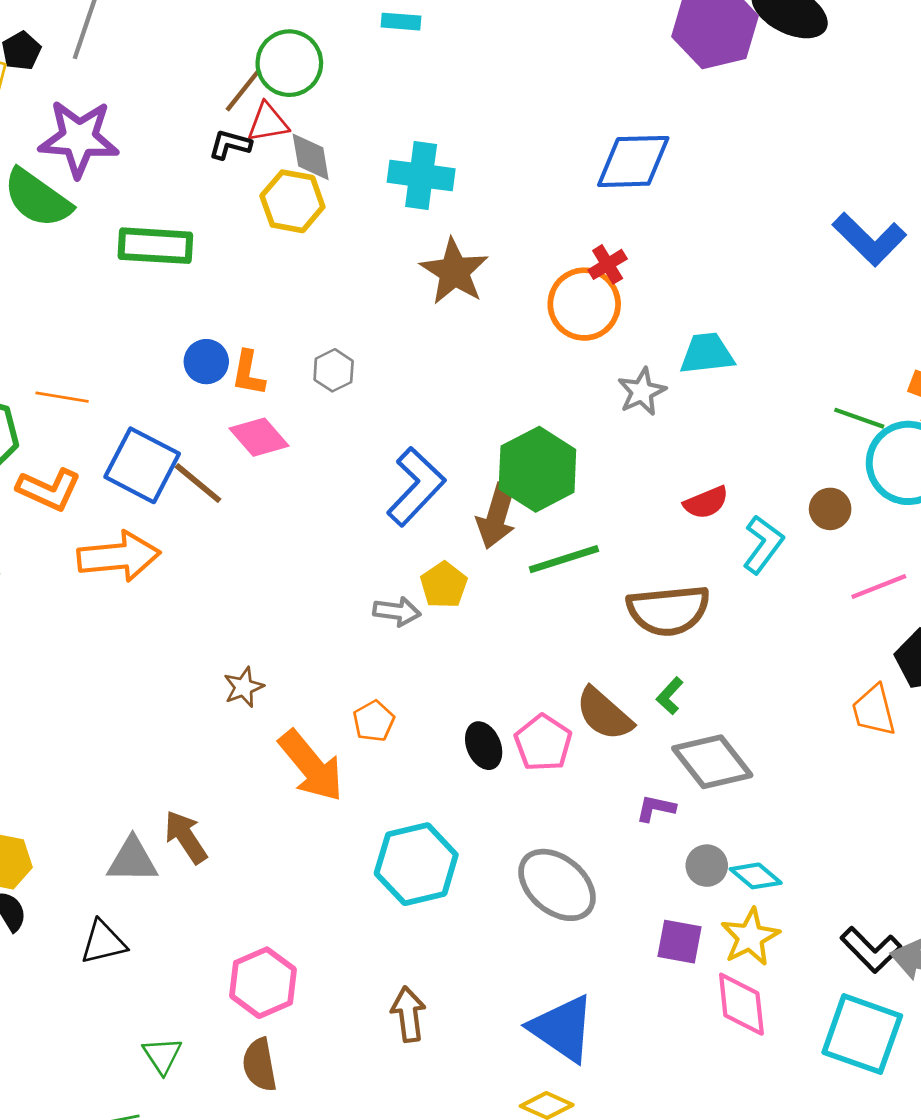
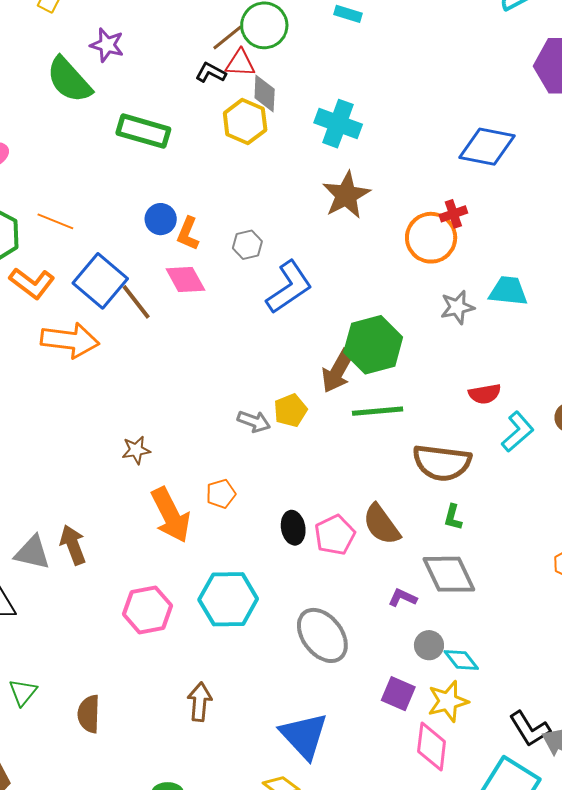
purple star: (79, 138) -> (107, 45), size x0.6
blue L-shape: (416, 487) -> (289, 287), moved
green L-shape: (670, 696) -> (453, 517), moved, turned -40
pink hexagon: (263, 983) -> (147, 610), moved

